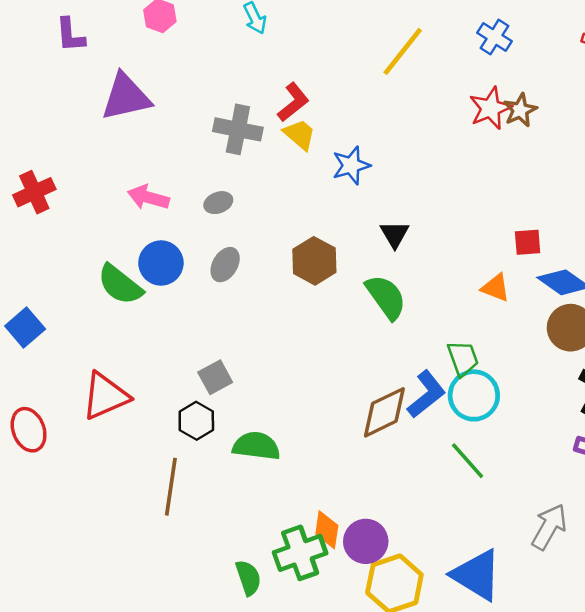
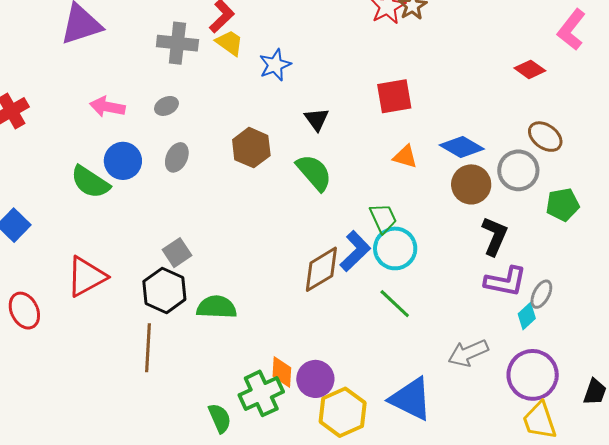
red square: (528, 242) -> (394, 96), moved, size x1.5
black hexagon: (196, 421) -> (164, 290), size x1.4
gray arrow: (549, 527) -> (468, 353), turned -138

